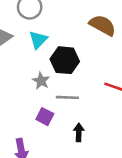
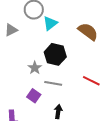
cyan triangle: (38, 40) -> (50, 23), moved

